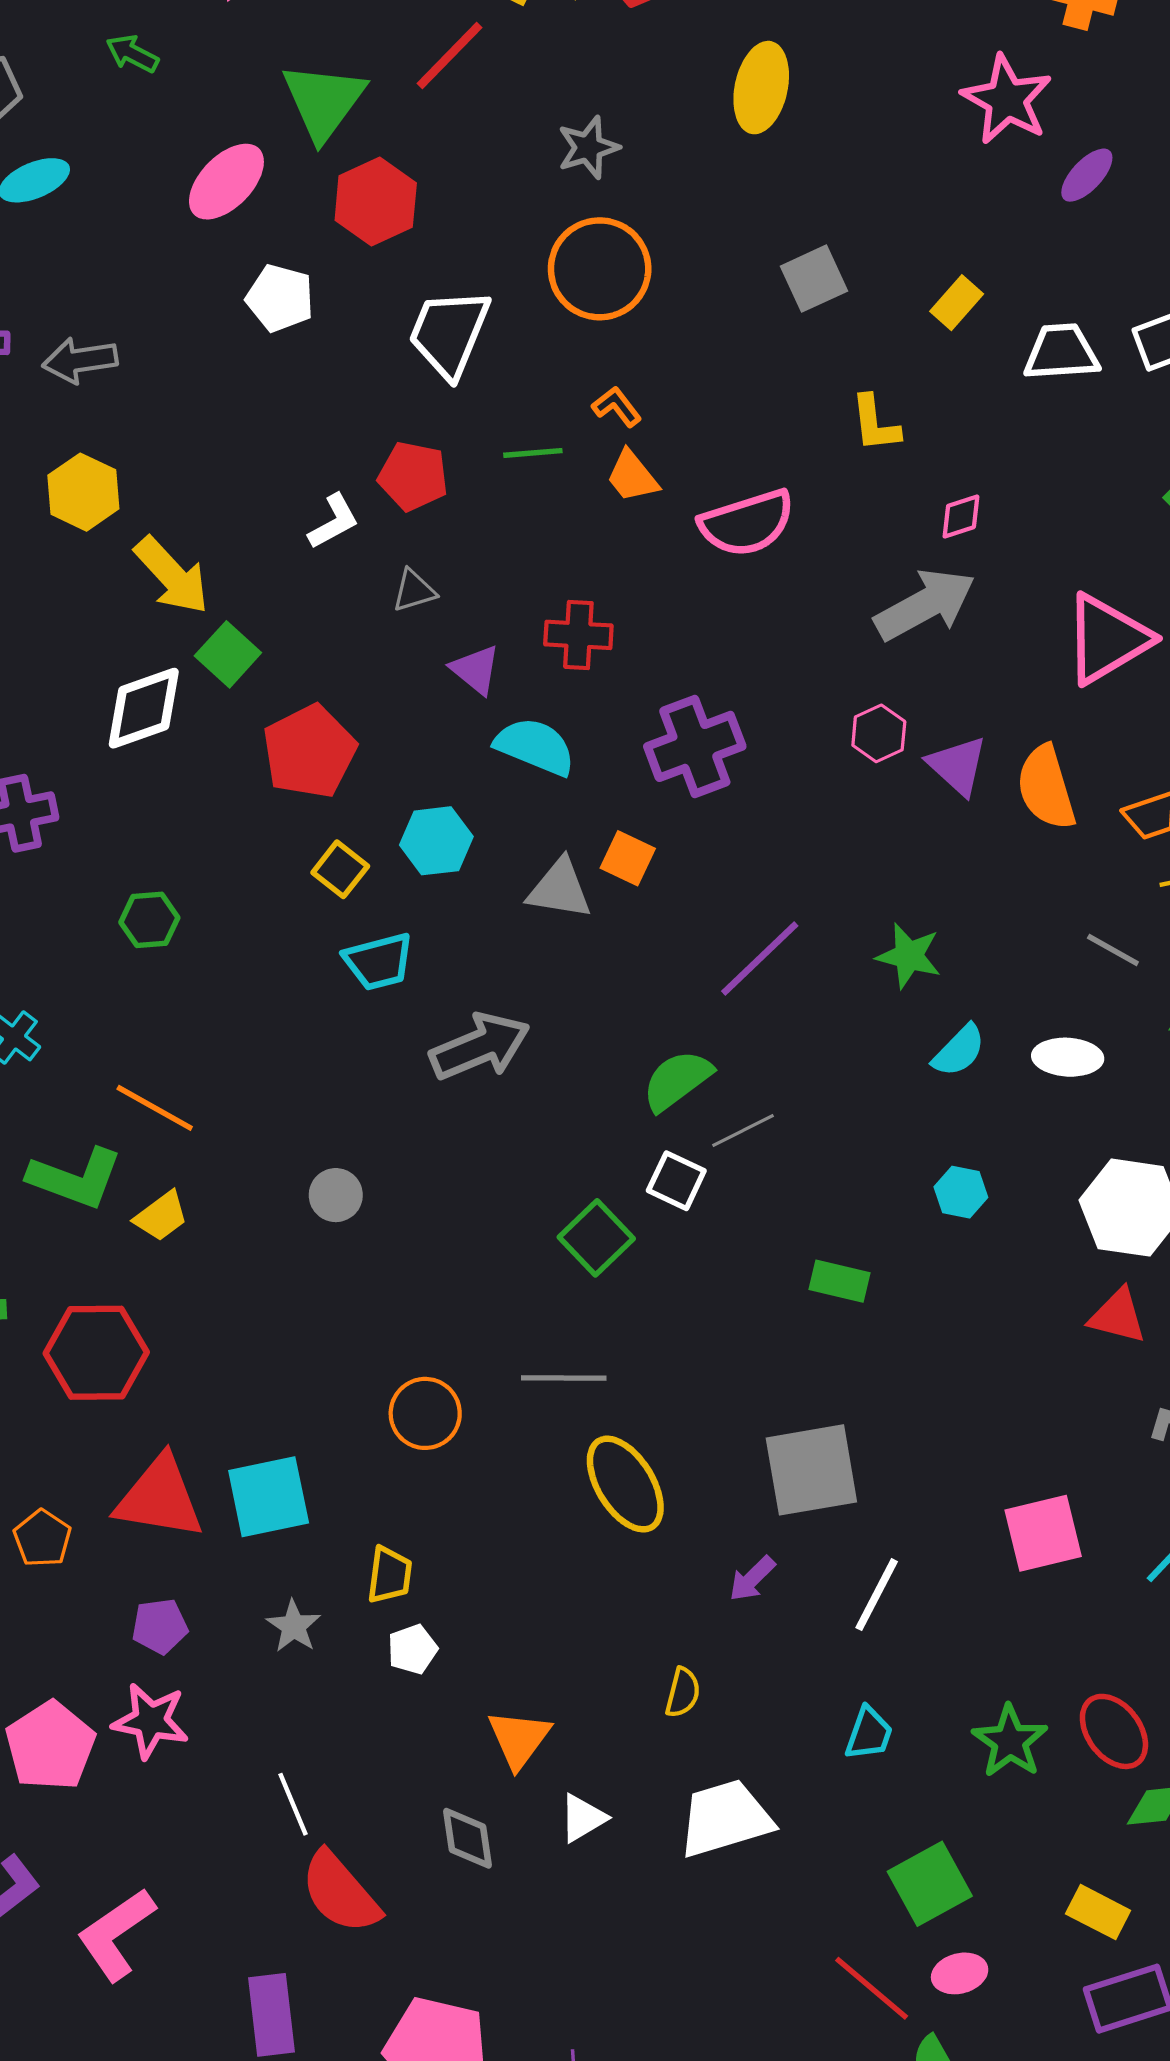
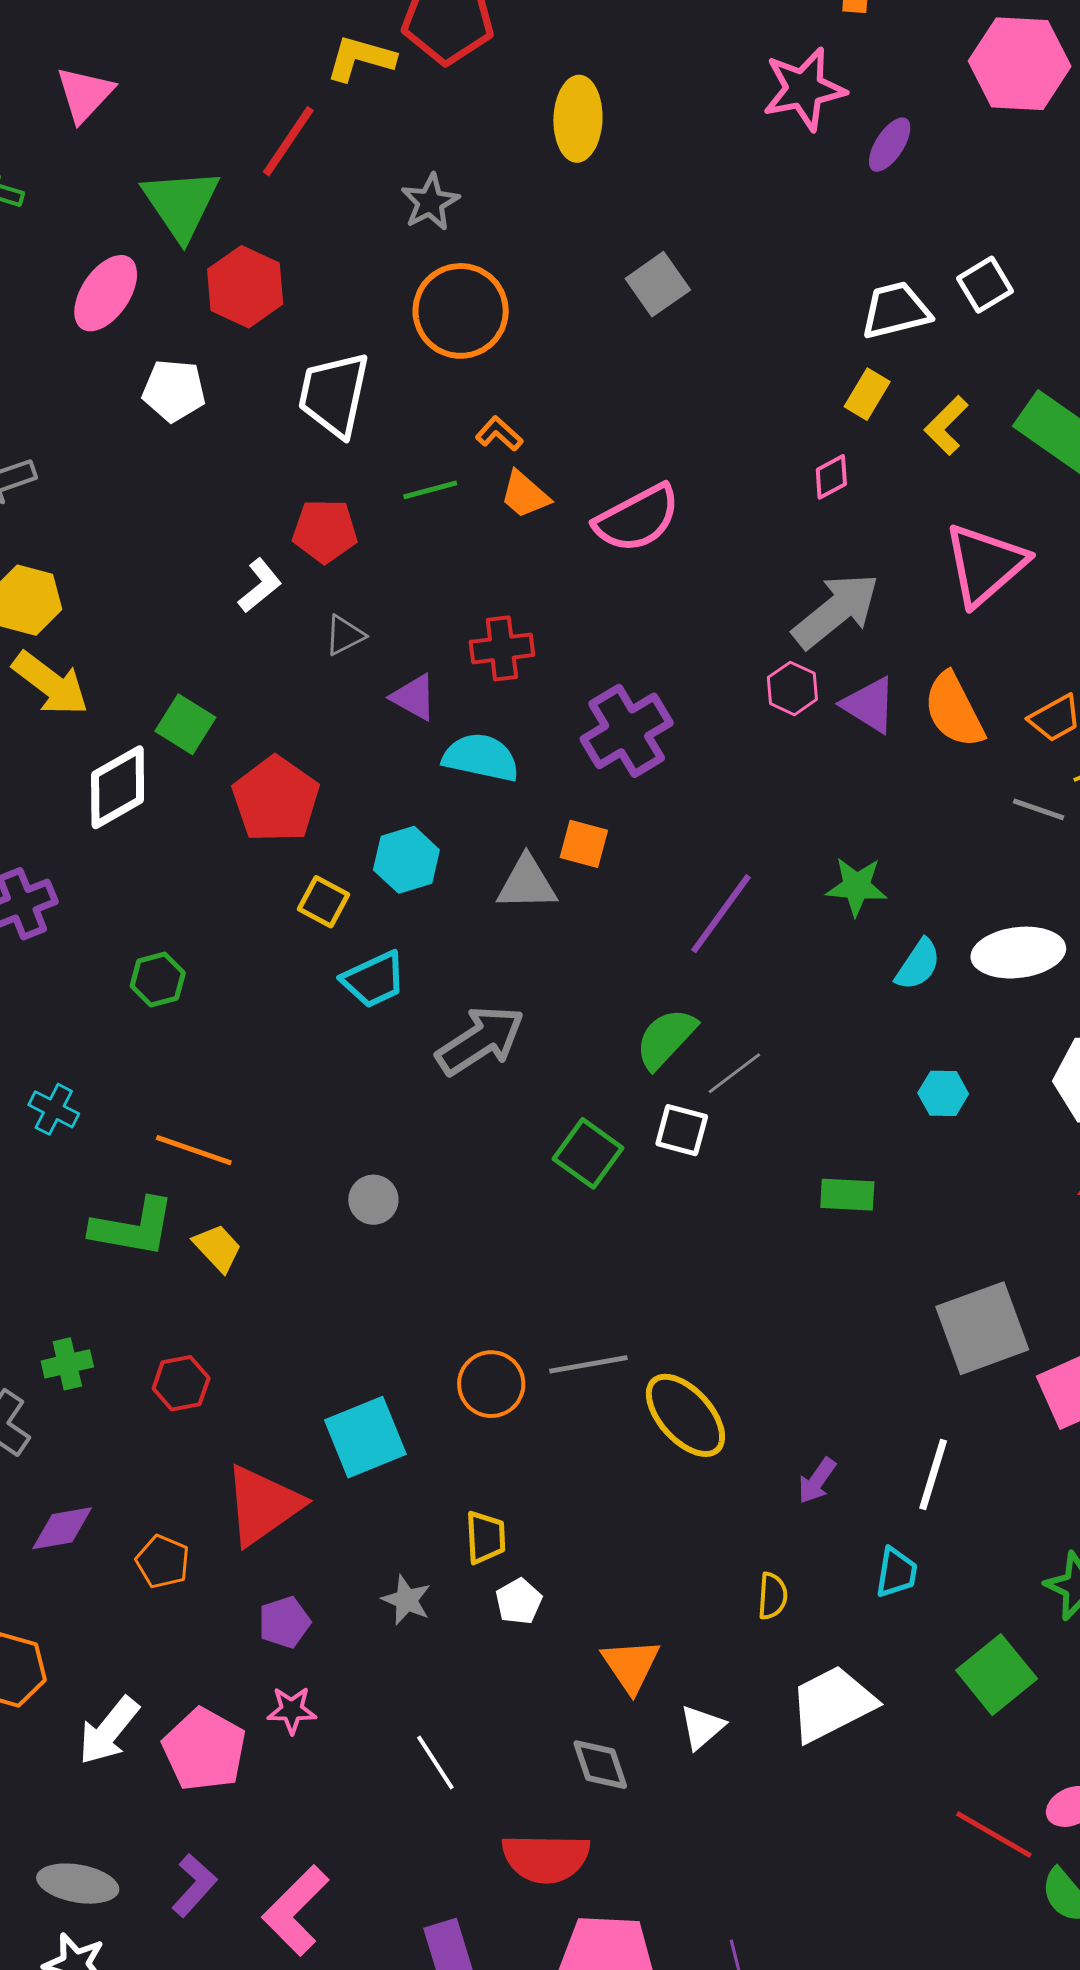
pink star: (1007, 100) -> (804, 89), turned -30
yellow rectangle: (957, 303) -> (867, 394), moved
yellow L-shape: (875, 423) -> (946, 425), moved, turned 62
yellow arrow: (172, 575) -> (50, 684), moved
gray arrow: (925, 605) -> (836, 611), moved
gray line: (1113, 950) -> (1039, 809), moved
white ellipse: (1068, 1057) -> (1018, 953), size x1.4
yellow trapezoid: (161, 1216) -> (218, 1248), turned -86
green square: (596, 1238) -> (588, 1153), moved
red hexagon: (96, 1353) -> (181, 1383), size x0.6
gray line: (564, 1378) -> (588, 1364), moved
gray square: (811, 1470) -> (982, 1328), moved
cyan square: (269, 1497) -> (365, 1437), moved
red triangle: (160, 1498) -> (263, 1505), turned -34
pink star: (151, 1721) -> (292, 1710), size x0.7
cyan trapezoid: (869, 1733) -> (896, 1573), moved
green square: (930, 1884) -> (997, 1675), moved
red semicircle: (340, 1892) -> (546, 1858), moved, turned -38

